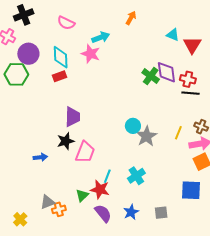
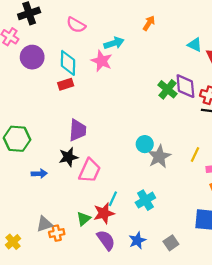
green hexagon: (16, 74) -> (17, 139), moved
red star: (100, 189) -> (104, 213), turned -30
gray square: (161, 213) -> (171, 243), turned -32

